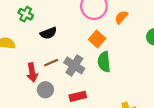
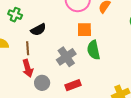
orange square: (97, 39) -> (84, 30), turned -35
brown line: (51, 63) -> (28, 48), moved, turned -64
gray cross: (74, 65) -> (66, 57), turned 30

